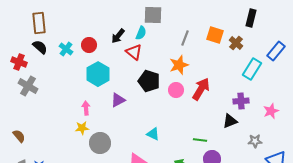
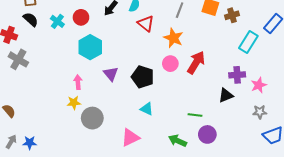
brown cross: (236, 43) -> (232, 15), turned 32
red triangle: (134, 52) -> (146, 24), moved
orange star: (179, 65) -> (173, 38), turned -30
black pentagon: (149, 81) -> (143, 77), moved
purple triangle: (118, 100) -> (111, 74), turned -42
pink star: (271, 111) -> (259, 85), moved
gray star: (255, 141) -> (260, 112), moved

